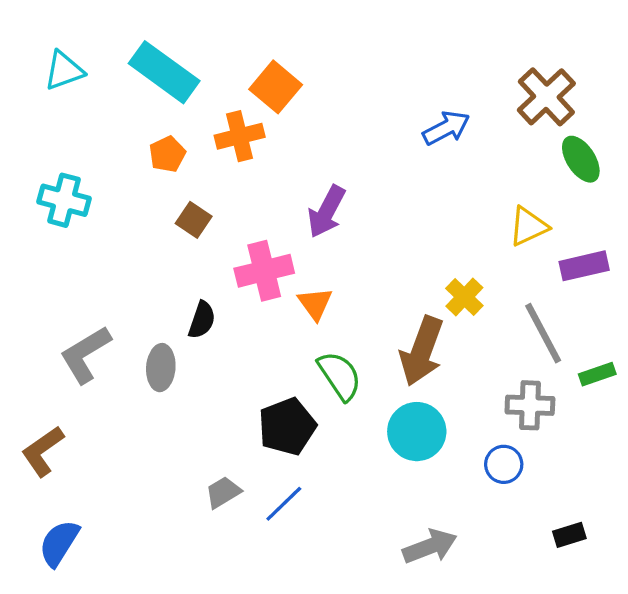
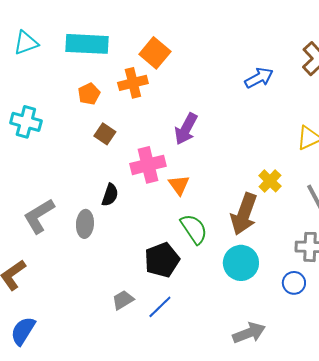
cyan rectangle: (164, 72) -> (87, 44), turned -33

